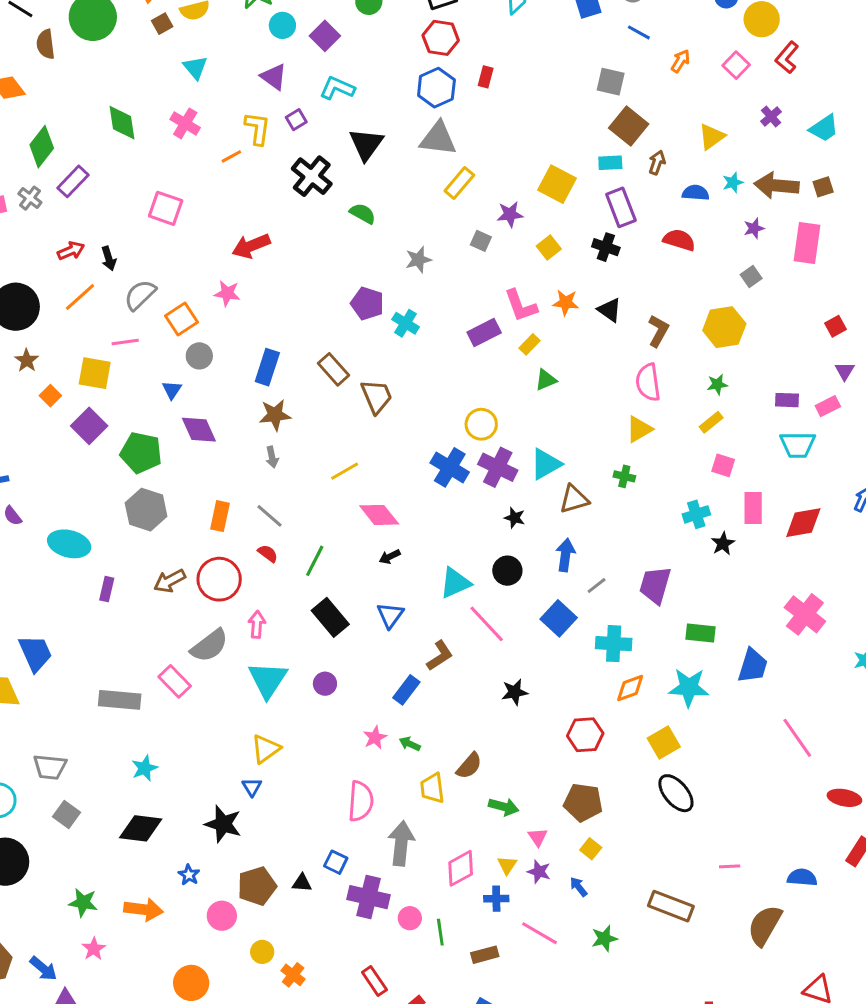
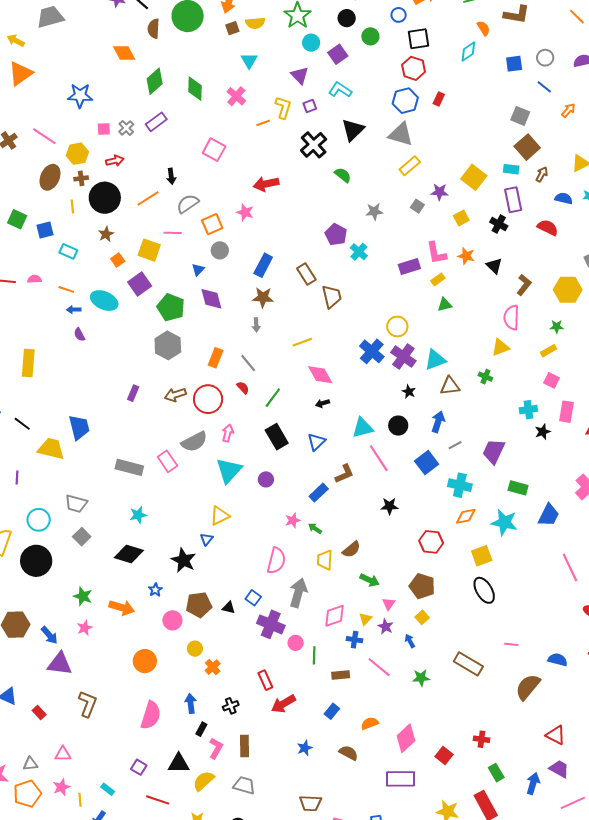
green diamond: (42, 147) -> (155, 81), moved
red arrow: (71, 251) -> (115, 161), moved
cyan ellipse: (69, 544) -> (104, 301), moved

